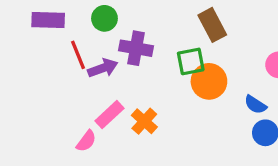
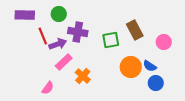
brown rectangle: (212, 25) -> (135, 30), moved
orange circle: (209, 81) -> (131, 67), moved
pink rectangle: (109, 115) -> (64, 62), moved

